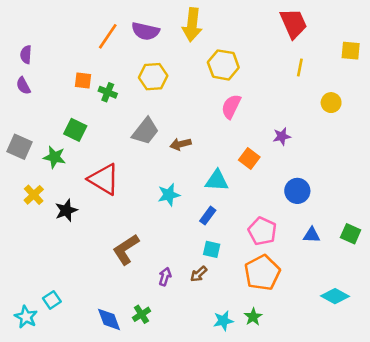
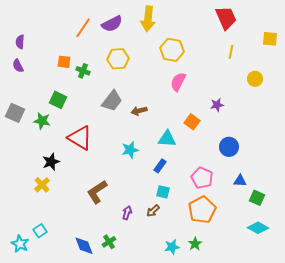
purple semicircle: (145, 31) -> (112, 24), turned -40
yellow cross: (34, 195) -> (42, 185), moved
green square: (351, 234) -> (257, 198), moved

